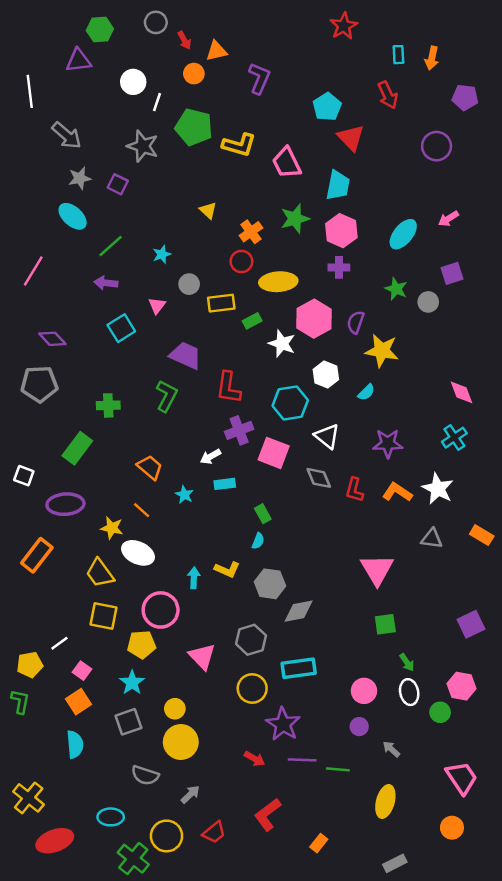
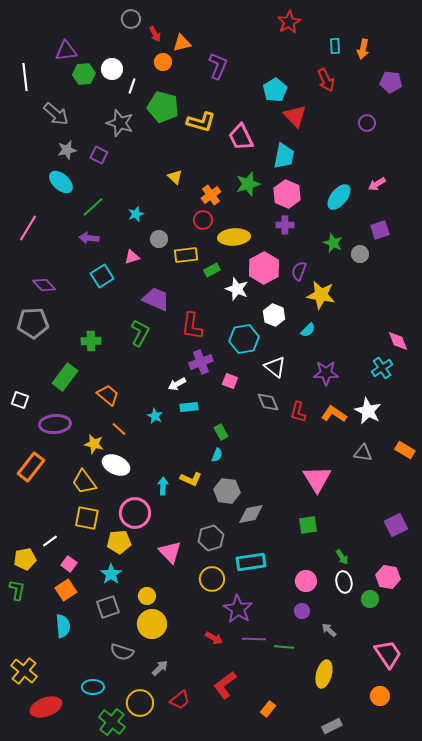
green hexagon: (100, 30) -> (84, 74), moved
purple circle: (437, 146) -> (367, 123), size x0.7
pink triangle: (157, 306) -> (132, 257), turned 35
pink diamond: (461, 392) -> (398, 341), moved
pink square: (274, 453) -> (230, 381), size x0.6
orange trapezoid: (150, 467) -> (108, 395), moved
green square: (385, 624) -> (308, 525), moved

